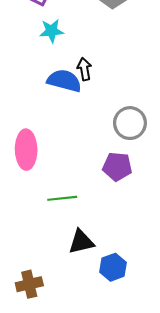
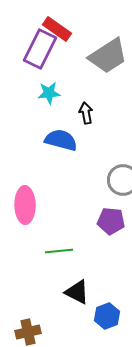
black arrow: (84, 69) -> (86, 113), moved
black triangle: (81, 242) -> (77, 292), turned 40

